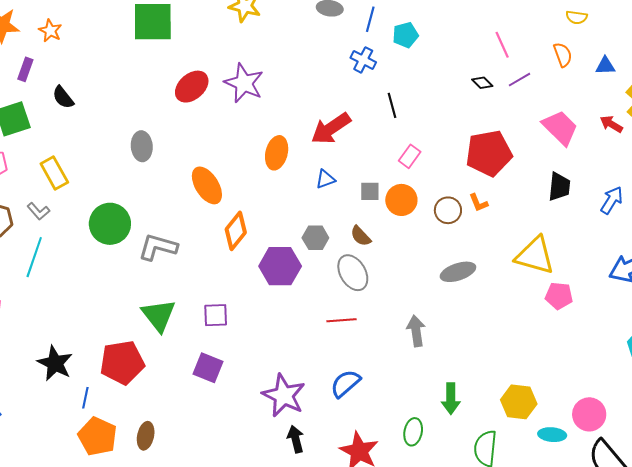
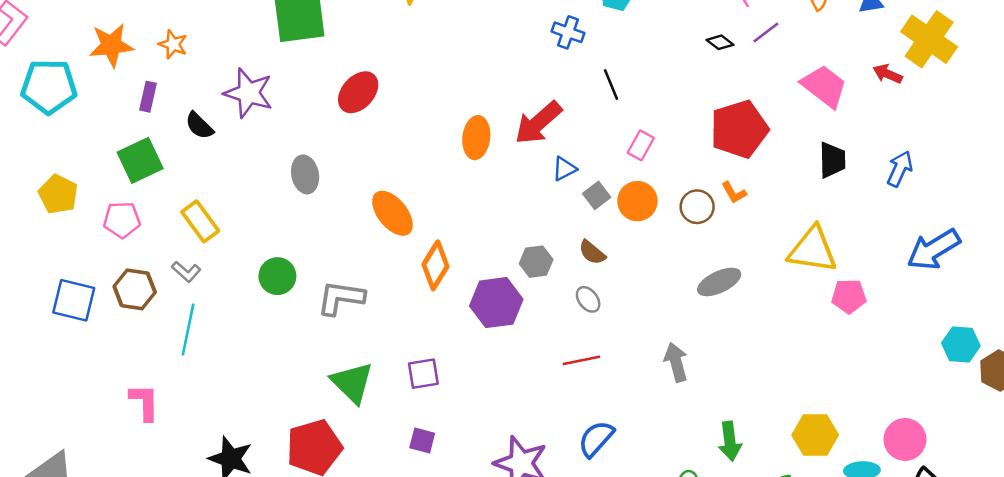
purple star: (244, 83) -> (249, 93), moved
orange ellipse: (277, 153) -> (476, 138), moved
blue triangle: (325, 179) -> (564, 169), moved
gray square: (370, 191) -> (597, 195), turned -30
green circle: (110, 224) -> (277, 276), size x0.7
gray ellipse: (353, 273) -> (588, 299), size x0.6
purple square: (208, 368) -> (422, 440), size x0.7

